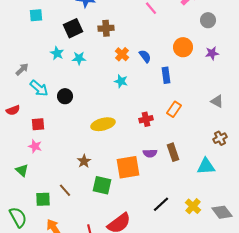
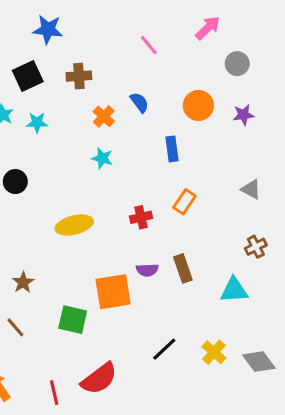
blue semicircle: (145, 56) -> (139, 102), moved
brown star: (84, 161) -> (23, 282), moved

